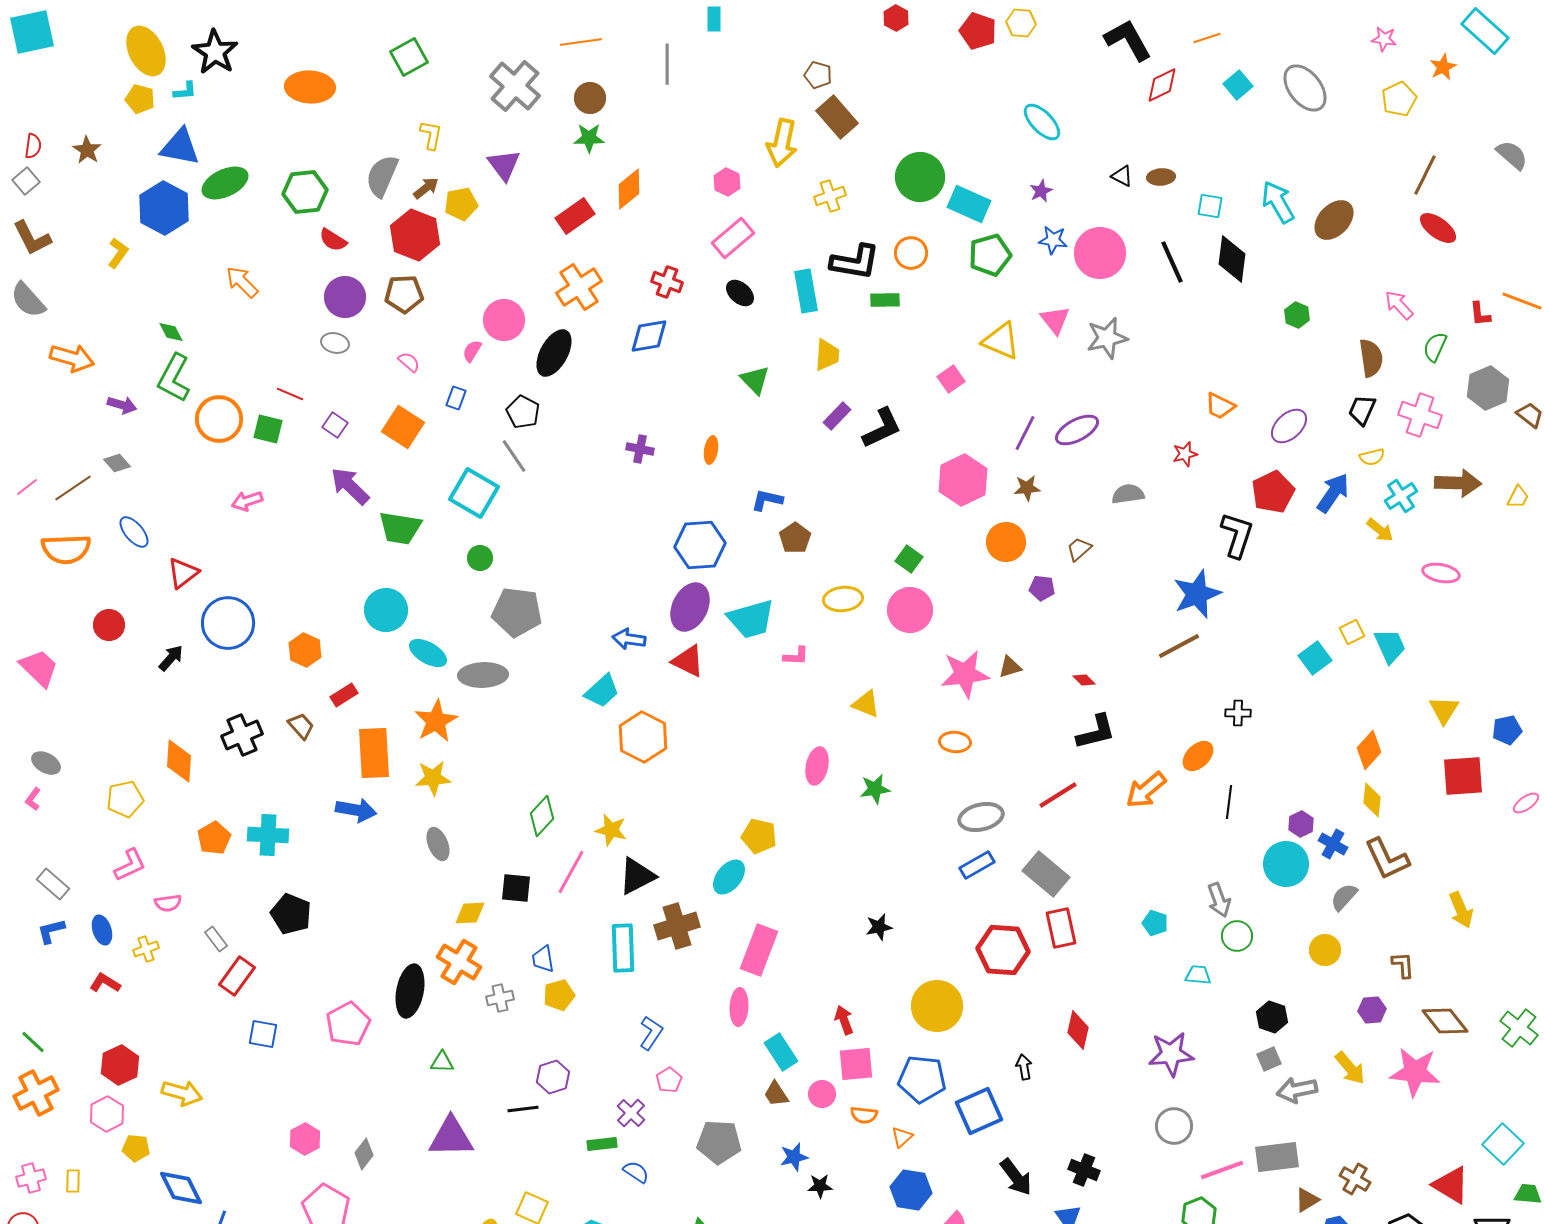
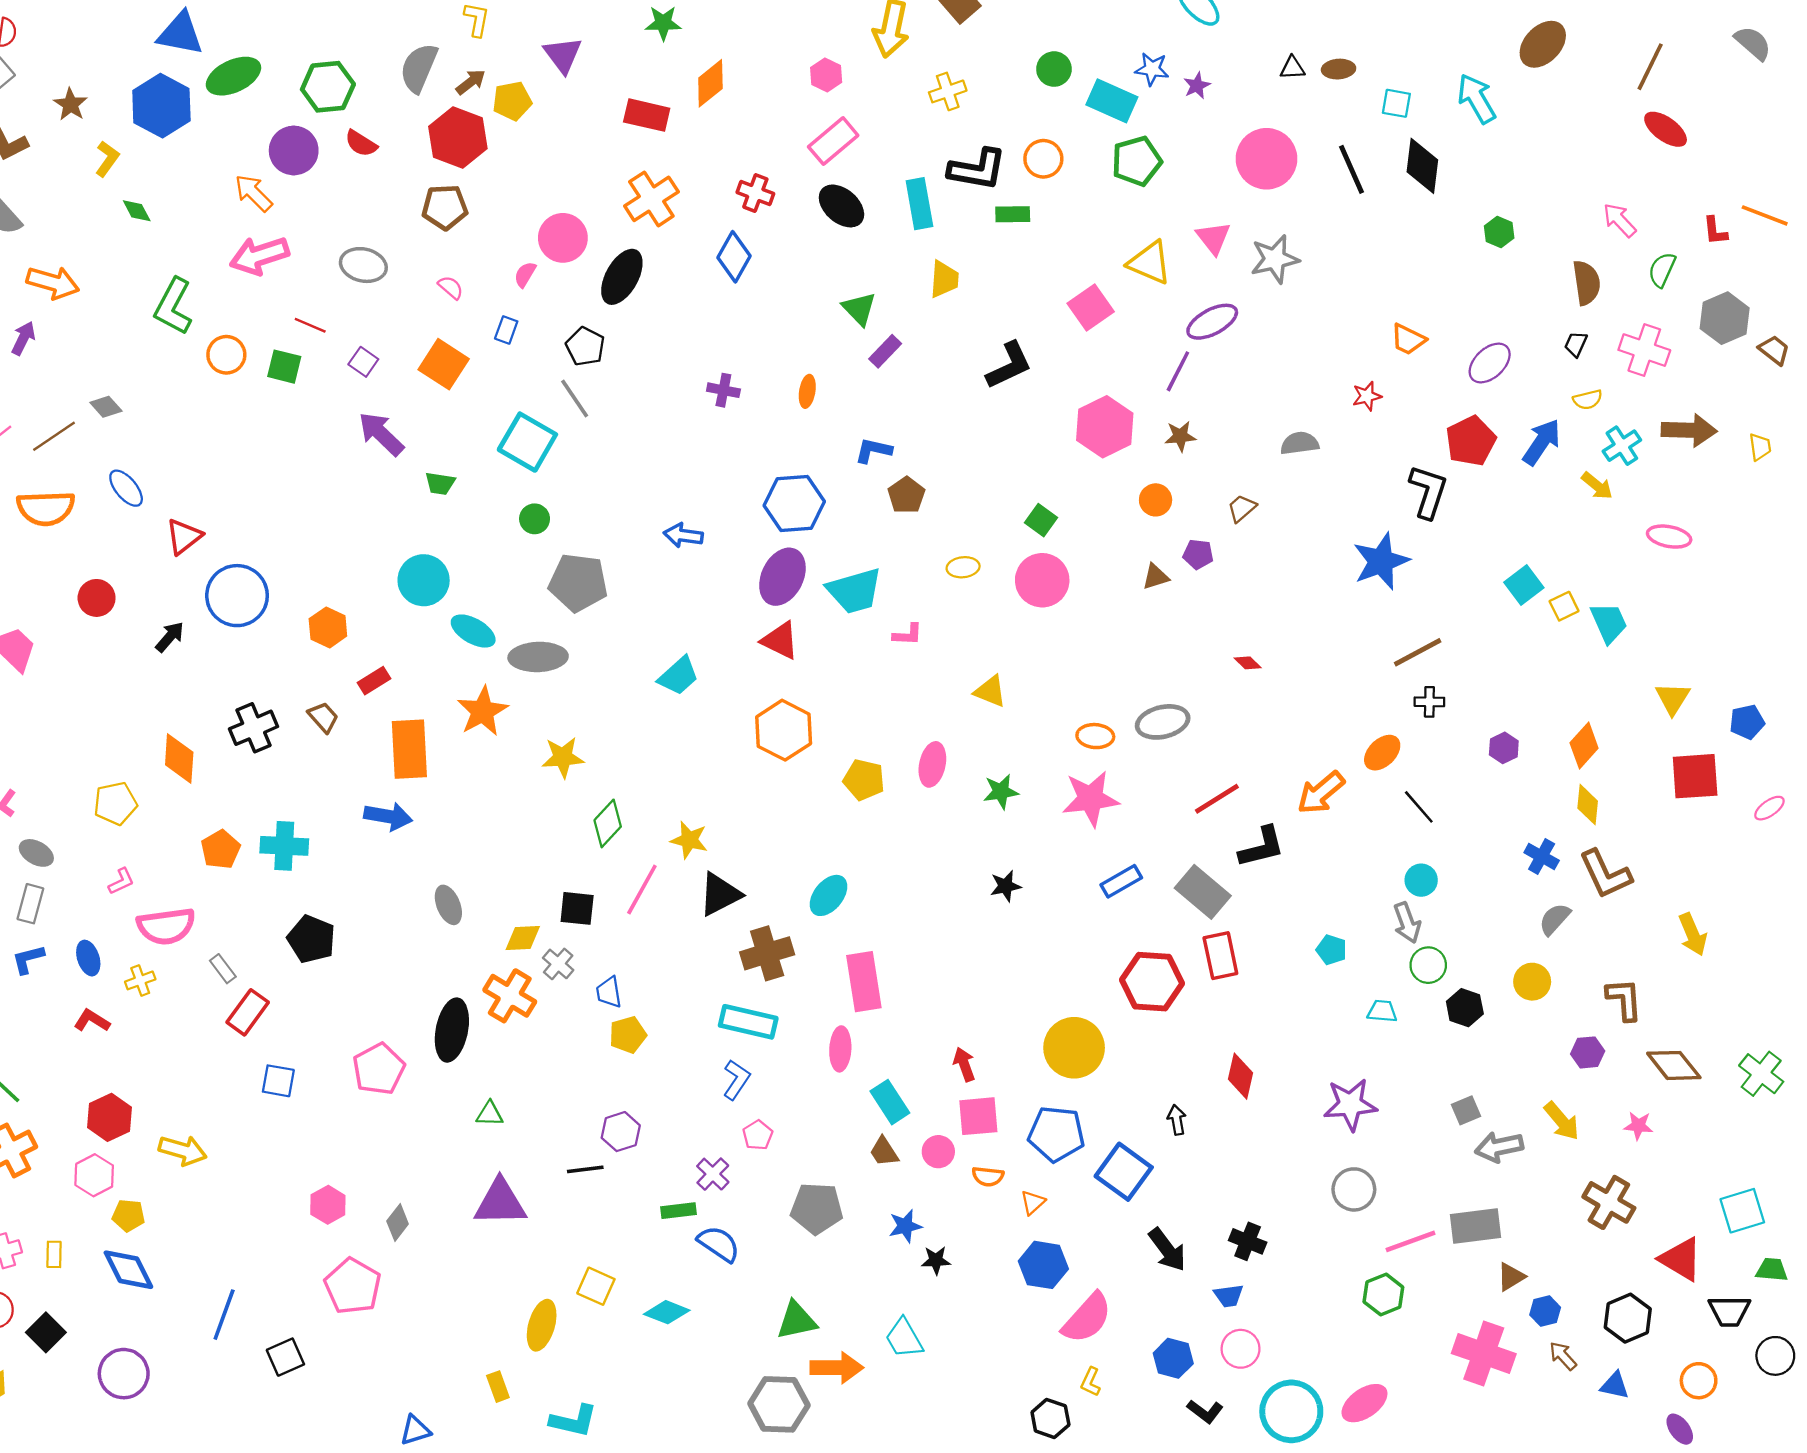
brown star: (87, 150) -> (71, 104), moved
black triangle: (1122, 176) -> (1292, 68), turned -30
green circle: (920, 177) -> (1054, 69), size x0.6
red rectangle: (575, 216) -> (647, 115), turned 48
brown ellipse: (1334, 220) -> (1543, 44), moved
blue star: (1053, 240) -> (1152, 69), moved
black ellipse: (740, 293) -> (841, 206), size x1.4
purple circle: (345, 297) -> (294, 150), moved
green diamond: (171, 332) -> (137, 211), moved
blue diamond: (649, 336) -> (734, 257), turned -51
gray ellipse: (335, 343) -> (363, 265), size x1.4
pink square: (951, 379) -> (1091, 308), size x1.4
purple arrow: (122, 405) -> (23, 338), moved, turned -80
black trapezoid: (1362, 410) -> (1576, 344), size x0.7
purple rectangle: (837, 416) -> (885, 351), moved
orange circle: (219, 419) -> (226, 355), size x0.7
purple ellipse: (1077, 430) -> (1212, 322), moved
yellow trapezoid: (1518, 497) -> (1760, 447), turned -35
pink arrow: (247, 501) -> (259, 256), moved, size x1.6
green trapezoid: (400, 528) -> (440, 483), size x0.6
orange circle: (1006, 542) -> (1156, 500), size x0.7
yellow ellipse: (843, 599) -> (963, 567), size x0.7
blue arrow: (629, 639) -> (683, 535), moved
brown line: (1179, 646) -> (1418, 652), moved
cyan square: (1315, 658) -> (1524, 585), moved
brown triangle: (1010, 667) -> (1156, 577), moved
pink star: (965, 674) -> (1091, 799), moved
black L-shape: (1096, 732) -> (1262, 847), moved
orange hexagon: (643, 737) -> (784, 730), moved
gray ellipse: (46, 763) -> (36, 853), moved
yellow star: (433, 778) -> (563, 757), moved
black line: (1229, 802) -> (1419, 807), turned -48
gray ellipse: (981, 817) -> (1163, 722), moved
purple hexagon: (1301, 824) -> (1504, 748), moved
yellow pentagon: (759, 836) -> (864, 780), moved
gray ellipse: (438, 844) -> (448, 905), moved
cyan circle: (1286, 864) -> (1421, 880), moved, size x0.6
pink L-shape: (130, 865) -> (121, 881), size x0.7
gray rectangle: (53, 884) -> (30, 904), turned 64
pink semicircle: (168, 903) -> (166, 926), size x1.8
black star: (879, 927) -> (1006, 886), moved
cyan rectangle: (623, 948) -> (748, 1022), moved, turned -75
pink rectangle: (759, 950) -> (864, 982), turned -30
brown L-shape: (1403, 965) -> (1624, 999), size x1.4
gray cross: (500, 998) -> (558, 964), moved, turned -36
black hexagon: (1272, 1017) -> (1465, 1008), moved
pink star: (1415, 1072) -> (1638, 1126), size x0.5
blue square: (979, 1111) -> (1124, 1172), turned -30
cyan square: (1503, 1144) -> (1742, 1211), turned 30
blue semicircle: (636, 1172) -> (719, 1244), size x1.4
brown cross: (1355, 1179) -> (1609, 1202), moved, size x1.4
blue diamond: (181, 1188) -> (128, 1270), moved

